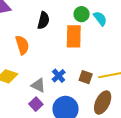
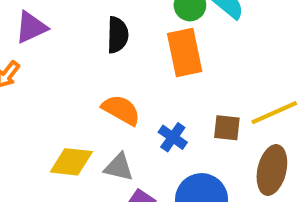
orange semicircle: (22, 45) -> (121, 110), moved, turned -30
gray triangle: (38, 85) -> (119, 167), moved

